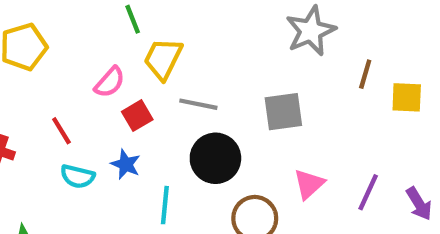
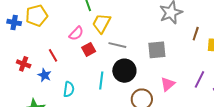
blue star: (126, 164) -> (45, 75), moved
cyan semicircle: (77, 176) -> (69, 89), moved, turned -98
purple line: (368, 192) -> (199, 79), moved
cyan line: (165, 205) -> (101, 81), moved

